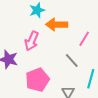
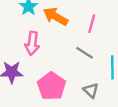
orange arrow: (57, 25) -> (56, 16), turned 45

